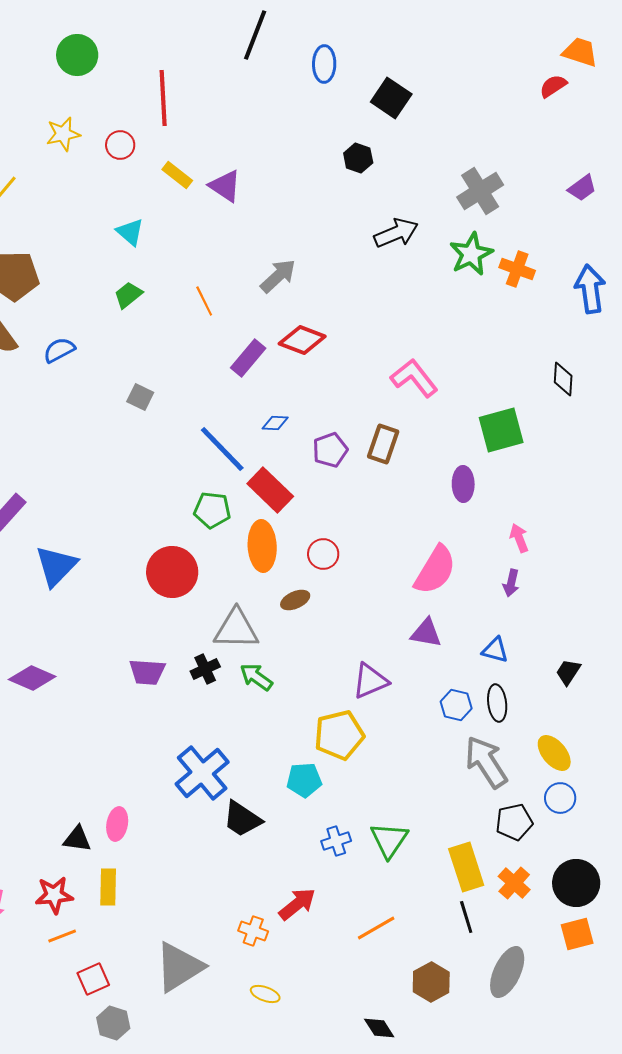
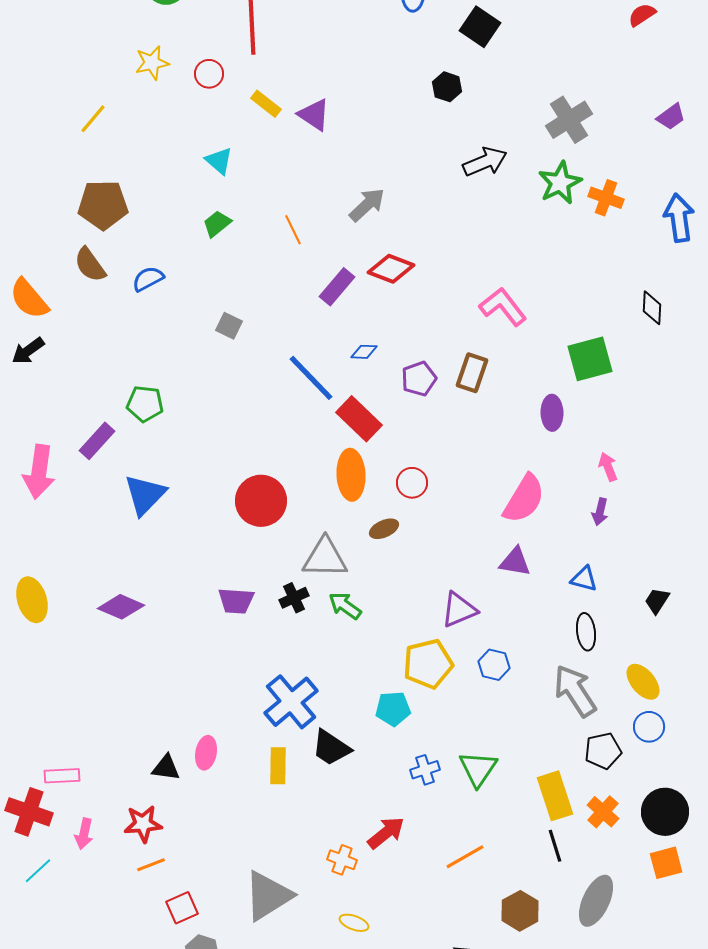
green pentagon: (212, 510) -> (145, 404), moved
blue hexagon: (456, 705) -> (494, 665), moved
yellow rectangle: (108, 887) -> (278, 766), moved

